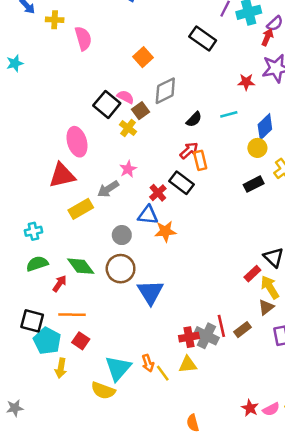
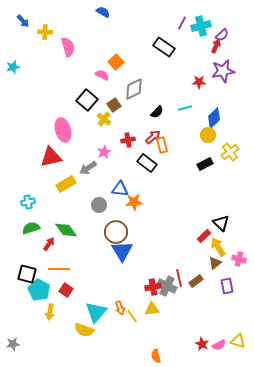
pink semicircle: (126, 97) -> (102, 75), moved
red cross: (158, 193) -> (128, 140), moved, turned 32
brown circle: (121, 269) -> (116, 232), moved

